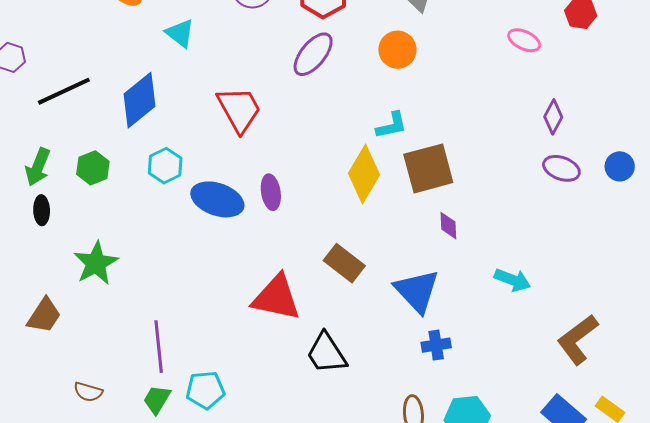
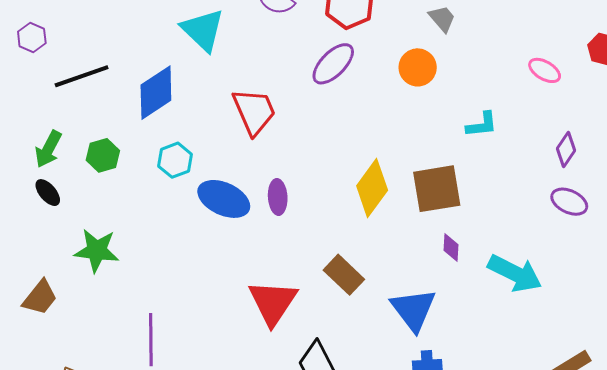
cyan triangle: (180, 33) -> (203, 30), size x1.5
cyan L-shape: (391, 125) -> (482, 125), moved
black ellipse: (42, 210) -> (48, 193), turned -44
green star: (96, 263) -> (97, 251), turned 30
cyan arrow: (513, 280) -> (515, 273), moved, size x1.5
red triangle: (276, 298) -> (273, 302), turned 46

